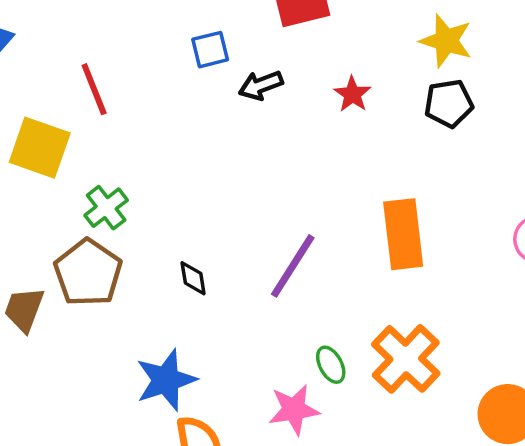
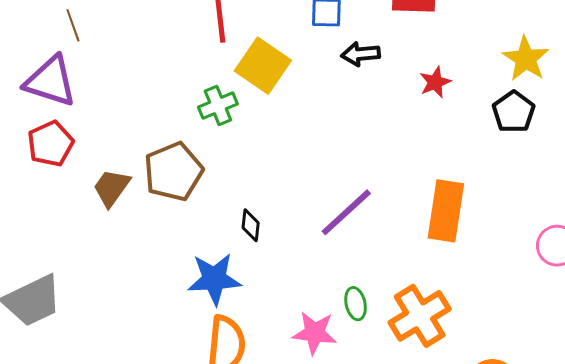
black pentagon: (449, 104) -> (514, 112), turned 30
yellow square: (40, 148) -> (263, 66), moved
green cross: (106, 208) -> (218, 106), moved
black diamond: (193, 278) -> (251, 225), moved

